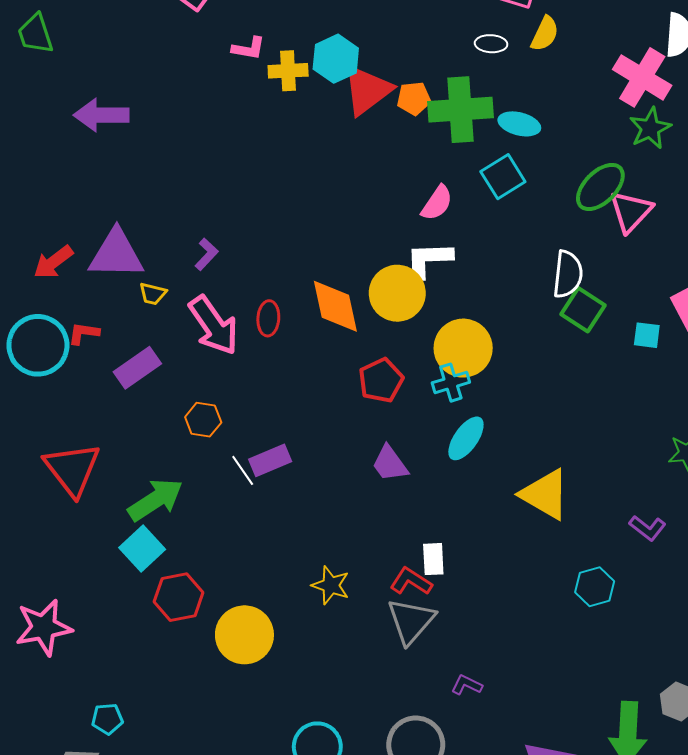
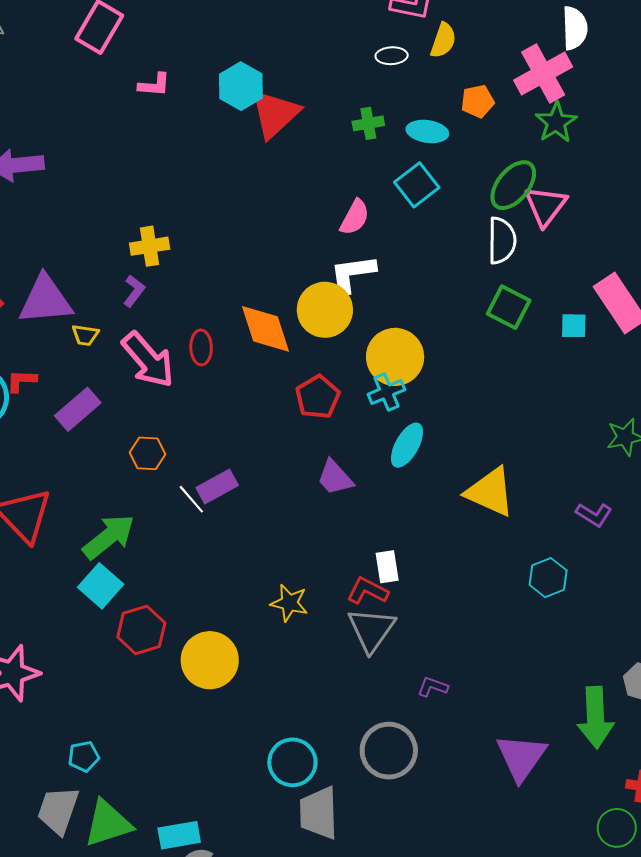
yellow cross: (288, 71) -> (150, 246), moved
pink cross: (642, 77) -> (543, 73), turned 36
orange pentagon: (414, 98) -> (478, 101), moved
green cross: (460, 110) -> (368, 123), size x0.5
white semicircle: (568, 274) -> (502, 241), moved

